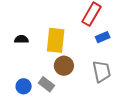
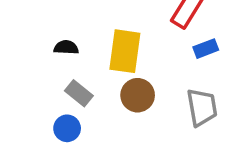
gray rectangle: (46, 84) -> (79, 93), moved

